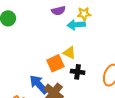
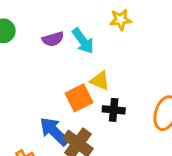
purple semicircle: (58, 11) -> (53, 39), moved
cyan arrow: (76, 25) -> (83, 41), moved, turned -120

